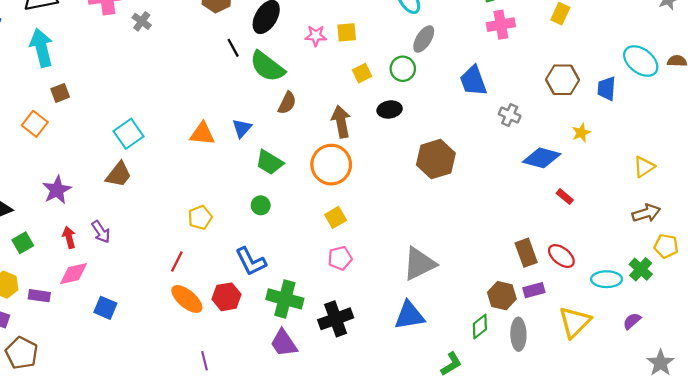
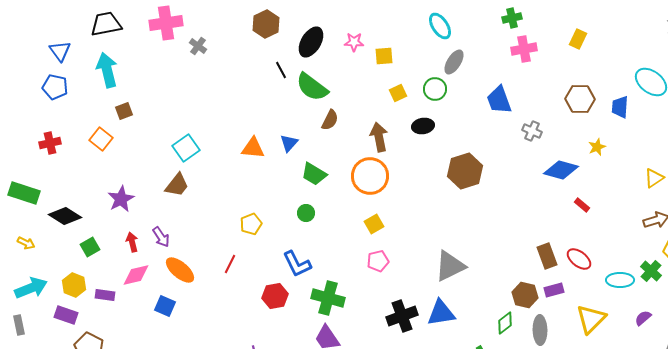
pink star: (316, 36) -> (354, 42), moved
orange ellipse: (187, 299) -> (180, 270), moved
black cross: (336, 319) -> (402, 316), moved

